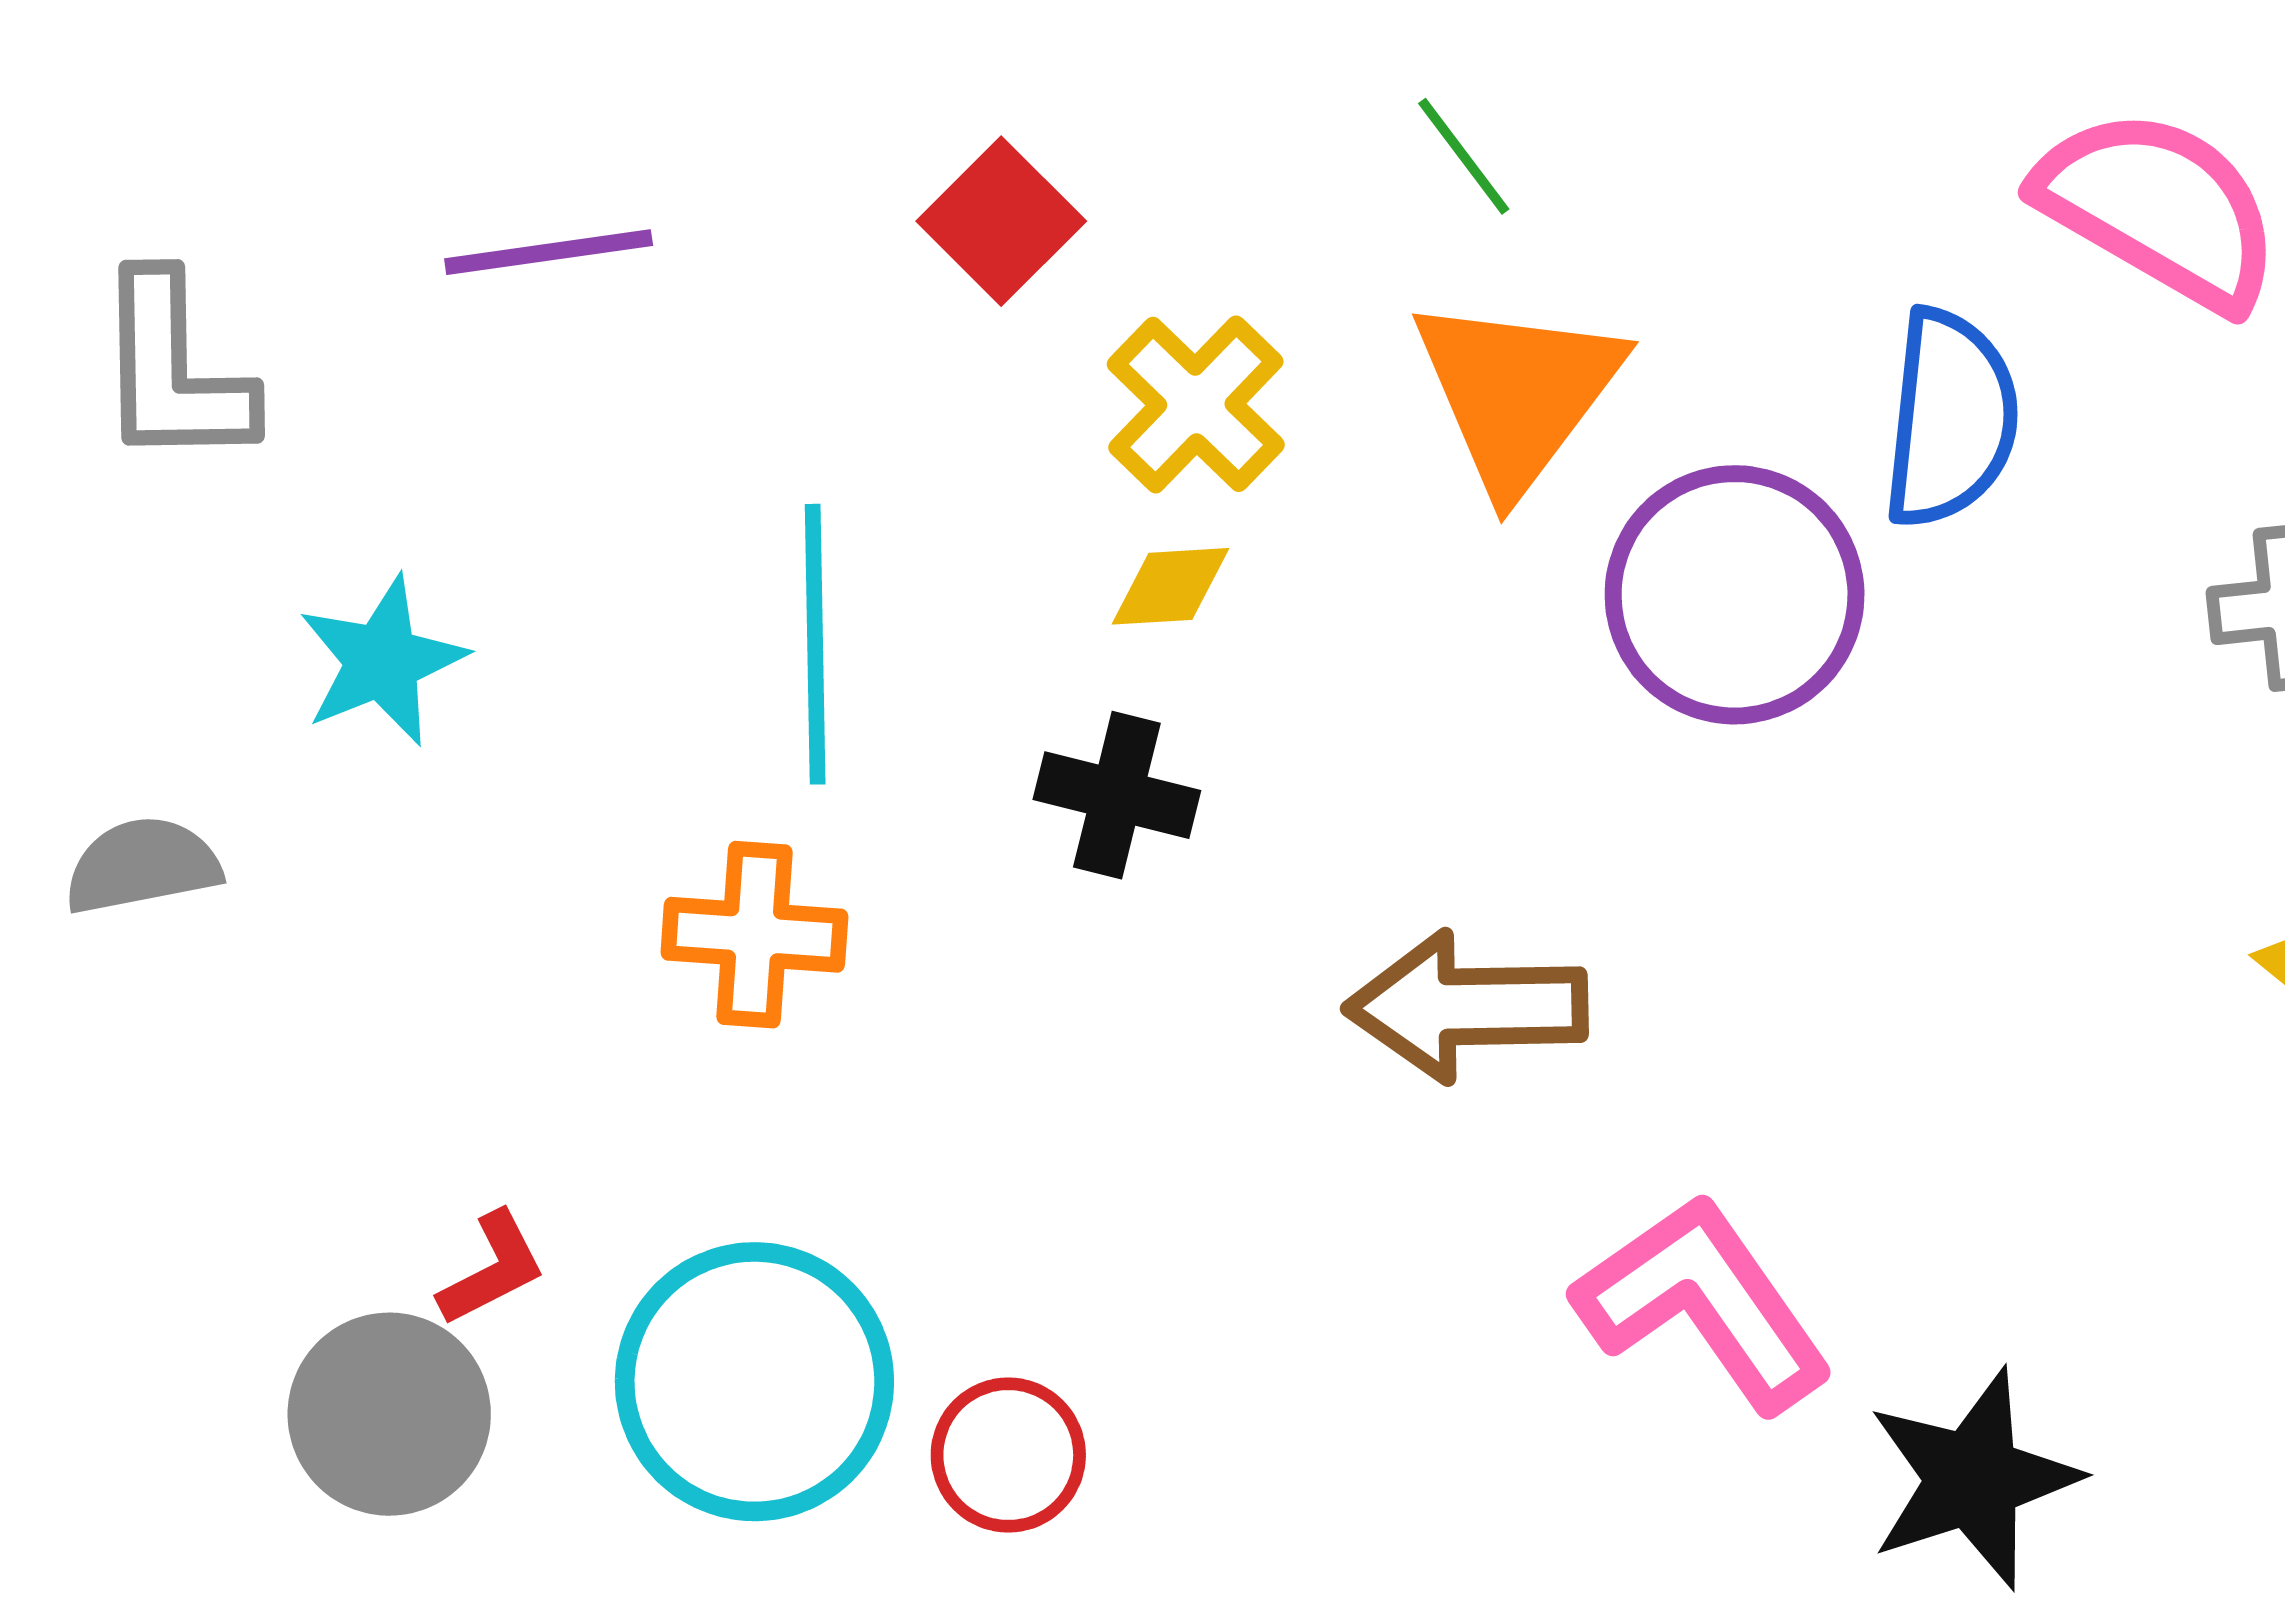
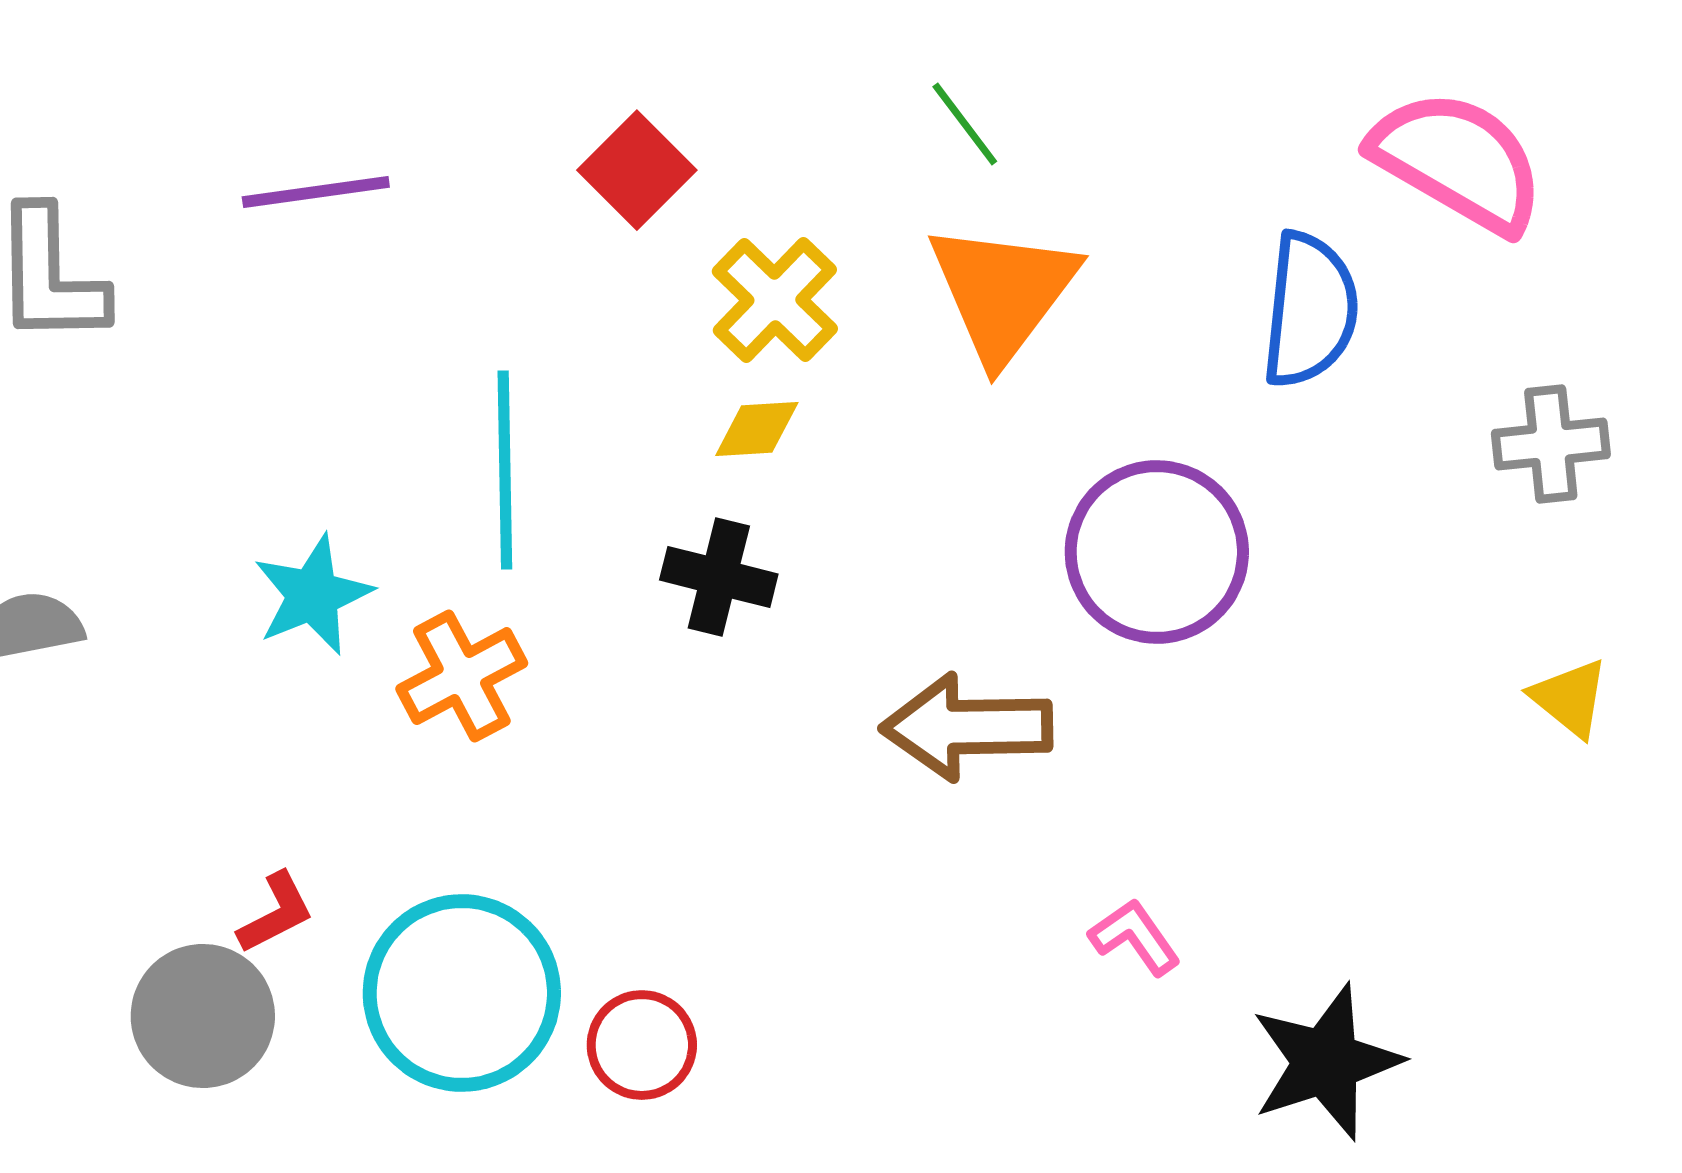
purple circle: (1735, 595) -> (1157, 552), moved
cyan star: (382, 661) -> (313, 595), moved
orange cross: (754, 935) -> (462, 676), turned -32
pink L-shape: (1704, 1303) -> (1135, 937), size x0.5

